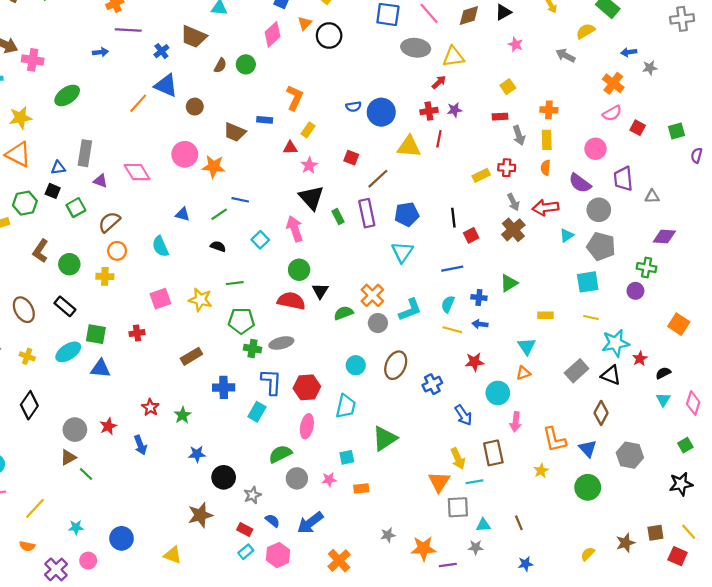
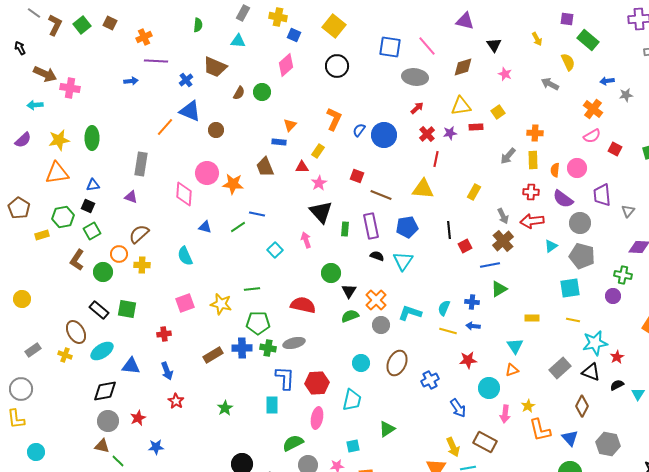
black triangle: (503, 12) -> (494, 45), turned -35
brown diamond: (469, 16) -> (463, 67), moved
orange triangle: (305, 23) -> (290, 125), moved
yellow semicircle: (585, 31) -> (568, 62), turned 96
yellow triangle: (453, 57) -> (461, 106), moved
red arrow: (439, 82) -> (417, 108), moved
green ellipse: (67, 95) -> (92, 138), moved, turned -55
orange L-shape: (295, 98) -> (334, 119), moved
blue semicircle: (353, 107) -> (359, 130), turned 136
red cross: (429, 111) -> (427, 134), turned -35
red rectangle: (500, 117) -> (476, 127), moved
brown trapezoid: (235, 132) -> (265, 167), moved, turned 45
gray arrow: (519, 135) -> (508, 156), turned 60
yellow triangle: (409, 147) -> (423, 189), moved
gray rectangle: (85, 153) -> (141, 164), moved
orange triangle: (18, 154) -> (57, 173), turned -35
red cross: (507, 168) -> (531, 192), moved
orange semicircle: (546, 168) -> (555, 170), moved
pink diamond: (137, 172) -> (184, 194), moved, turned 35
yellow rectangle: (481, 175) -> (474, 192), turned -35
brown line: (378, 179) -> (381, 195), turned 65
gray triangle: (652, 196) -> (628, 211), turned -48
green square: (76, 208) -> (92, 231), moved
green rectangle: (338, 216) -> (345, 229), turned 32
pink arrow: (295, 229) -> (306, 240), size x0.7
black semicircle: (218, 246) -> (377, 256), moved
orange circle: (117, 251) -> (119, 254), moved
blue line: (452, 269) -> (490, 265), moved
green circle: (299, 270) -> (331, 273), moved
yellow cross: (105, 276) -> (142, 265), moved
black triangle: (320, 291) -> (349, 291), moved
brown ellipse: (24, 310) -> (76, 332), moved
cyan L-shape: (410, 310) -> (410, 313), turned -140
green square: (96, 334) -> (127, 309), moved
black semicircle: (663, 373) -> (617, 385), moved
blue cross: (224, 387) -> (242, 348), moved
black diamond: (29, 405) -> (105, 391), moved, turned 45
cyan rectangle: (257, 412) -> (272, 405), turned -30
green star: (183, 415) -> (225, 408), moved
green triangle: (385, 438) -> (387, 429), size x0.7
blue arrow: (140, 445) -> (167, 371), moved
brown rectangle: (493, 453) -> (485, 442), turned -50
blue star: (197, 454) -> (156, 447), moved
brown triangle: (68, 457) -> (102, 446), turned 42
yellow star: (541, 471) -> (528, 406), moved

